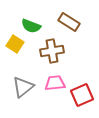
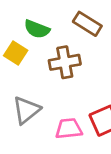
pink trapezoid: (55, 83) -> (69, 129), moved

